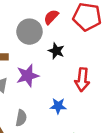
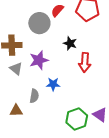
black star: (56, 51) -> (70, 43), moved
blue star: (58, 106) -> (53, 84), moved

